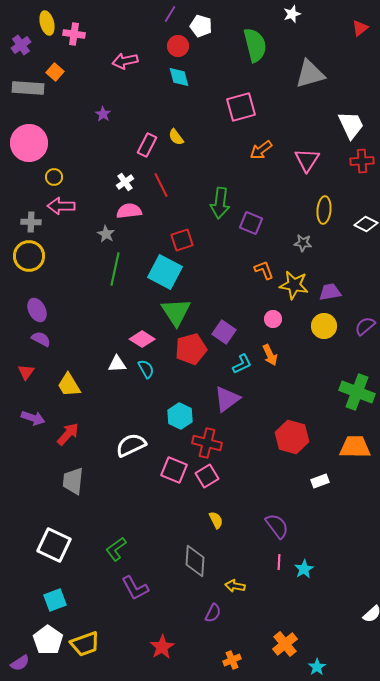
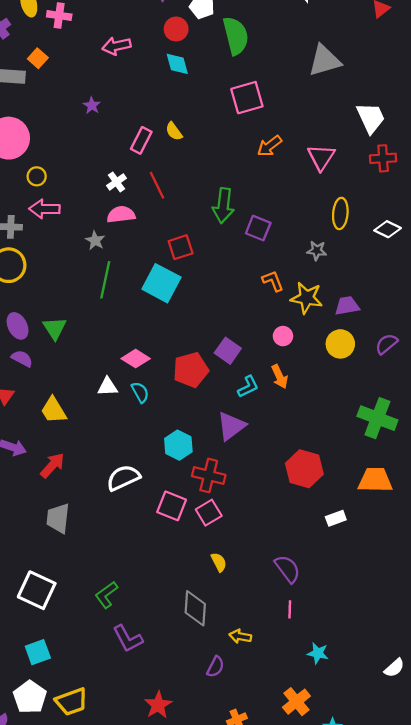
green semicircle: (255, 45) -> (236, 36), moved
green triangle: (176, 312) -> (55, 328), moved, size x0.7
cyan star: (304, 569) -> (318, 653), moved, turned -30

